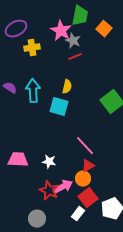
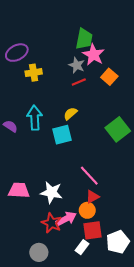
orange square: (104, 29) -> (109, 77), moved
pink star: (61, 31) -> (94, 55), moved
yellow semicircle: (67, 87) -> (70, 114), turned -144
purple semicircle: (10, 88) -> (10, 126), moved
cyan square: (59, 107) -> (62, 135), turned -30
white star: (49, 162) -> (51, 192), size x1.5
red square: (88, 198) -> (92, 230), turned 30

